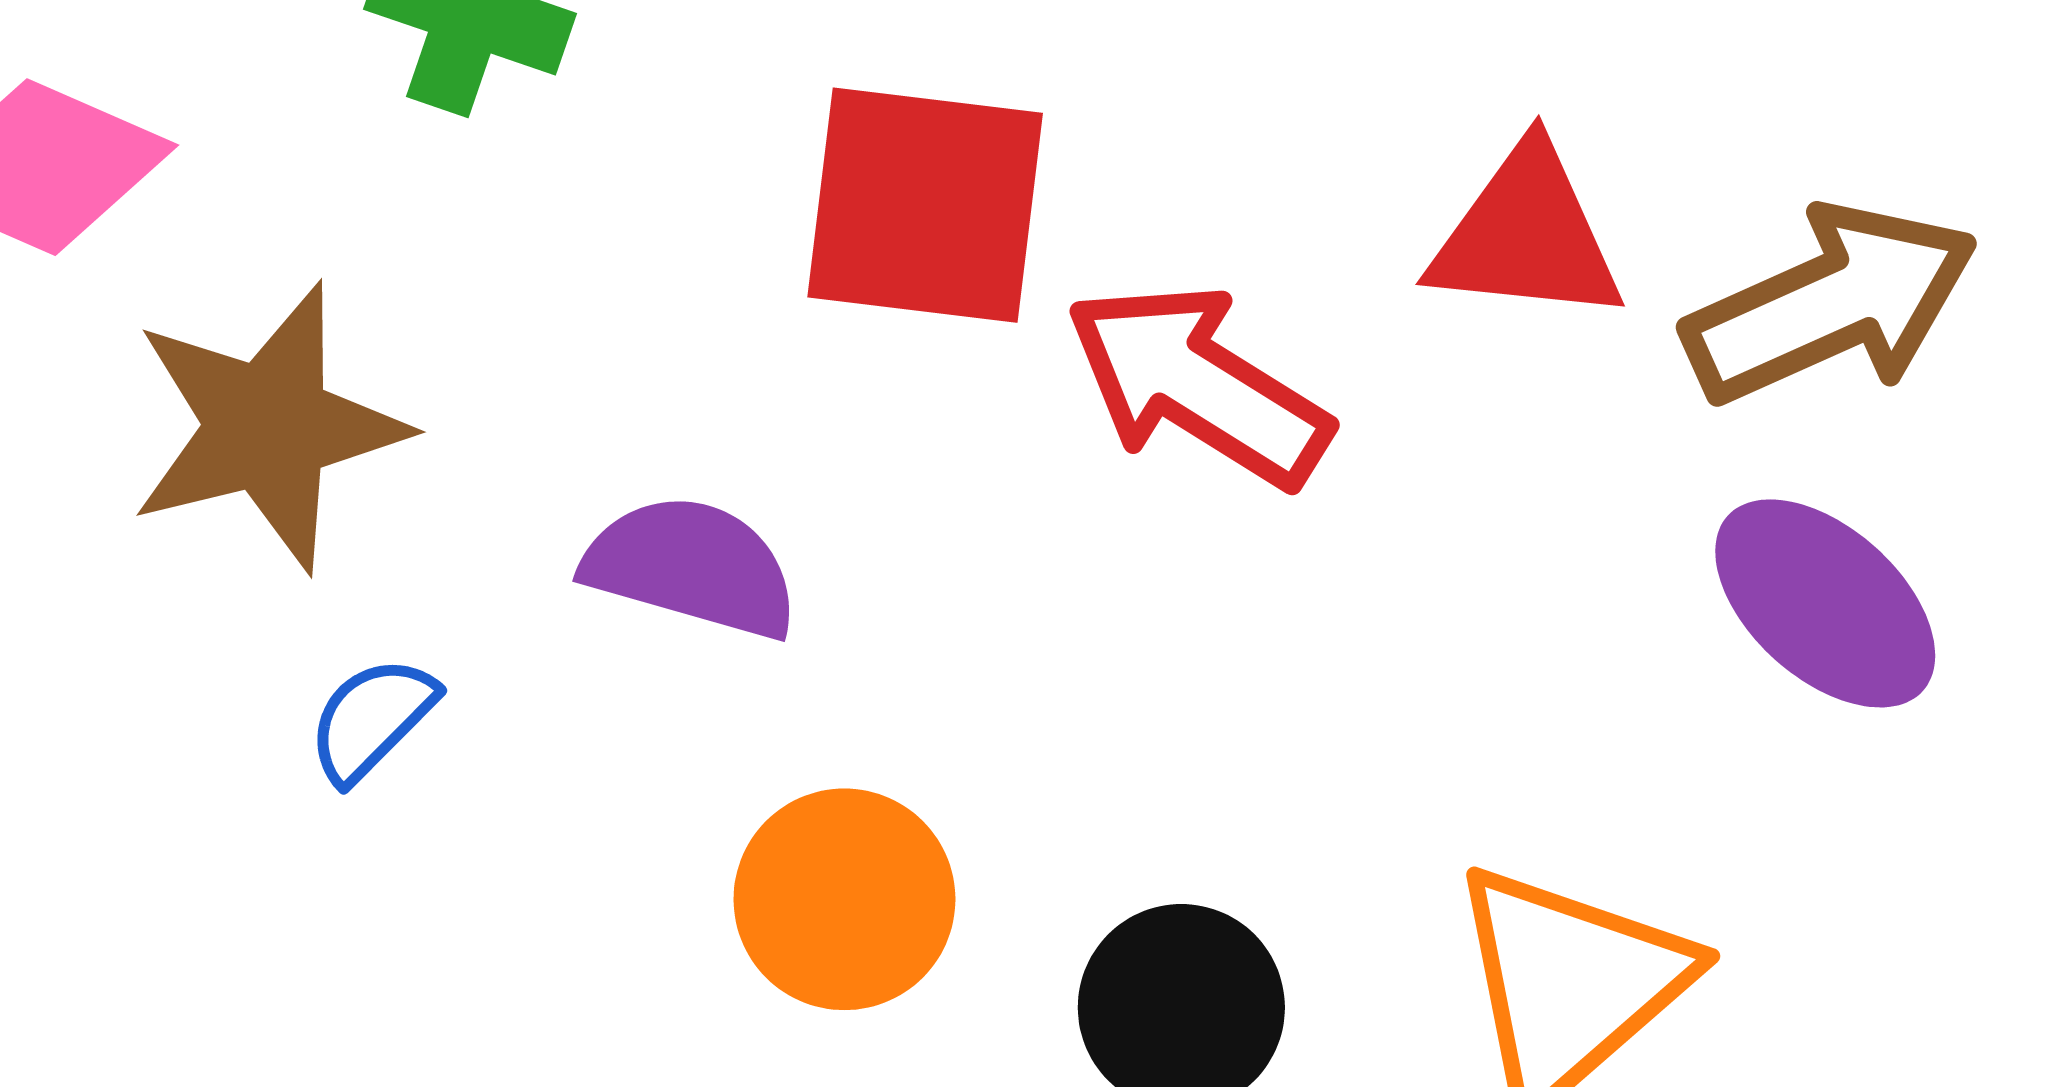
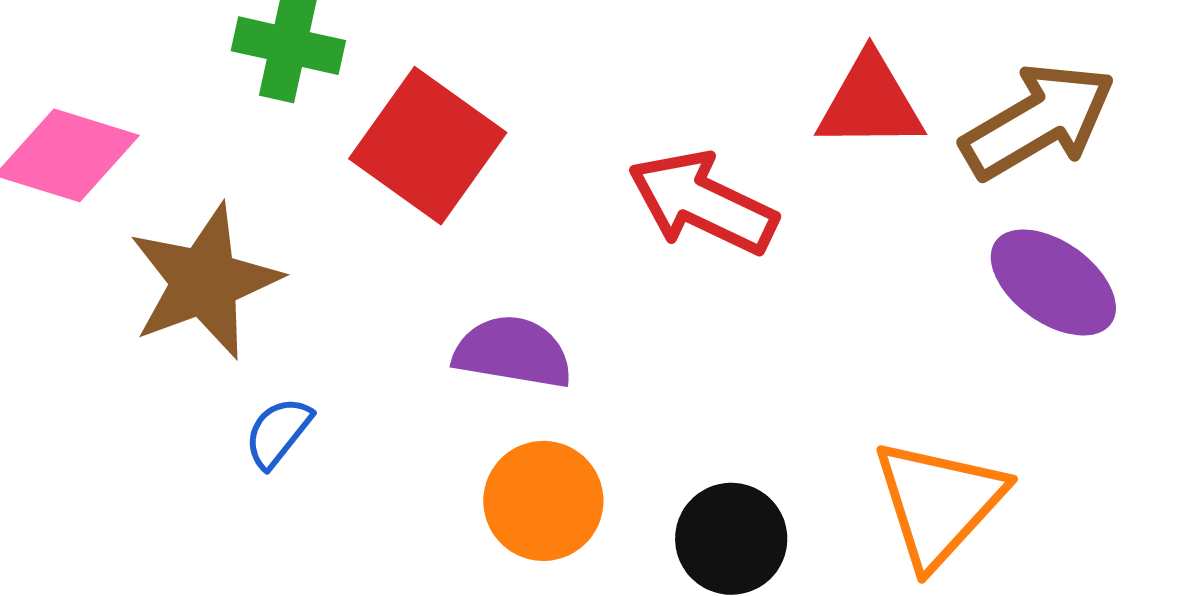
red square: (925, 205) -> (428, 146), moved, turned 35
purple semicircle: (691, 567) -> (513, 352), moved

